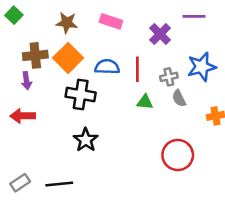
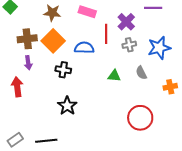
red line: (137, 69) -> (106, 34), moved
gray cross: (169, 77) -> (129, 45), moved
purple arrow: (26, 81) -> (28, 63), moved
black cross: (81, 95) -> (63, 70), size x0.7
red arrow: (23, 116) -> (17, 87), turned 84

